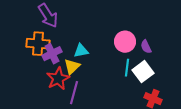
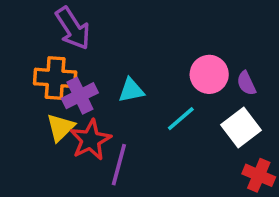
yellow triangle: (72, 67) -> (60, 127), moved
cyan line: (127, 68) -> (181, 119), moved, turned 42

